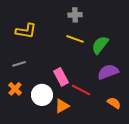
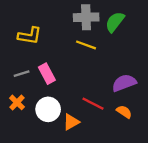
gray cross: (75, 15) -> (86, 17), size x1.5
green semicircle: (100, 45) -> (115, 22), moved
pink rectangle: (61, 77) -> (47, 74), moved
orange semicircle: (114, 103) -> (124, 112), moved

